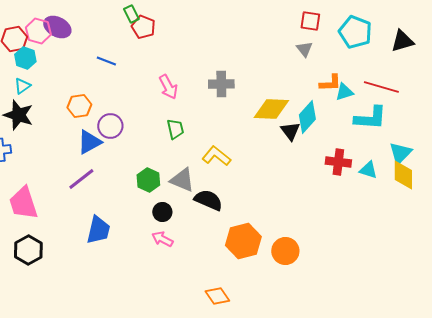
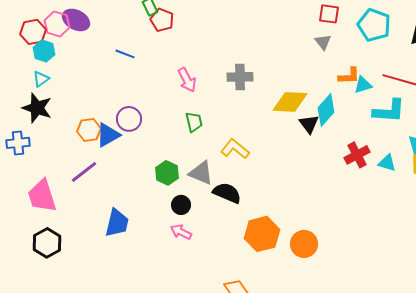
orange hexagon: (79, 106) -> (89, 130), moved
red cross: (338, 162) -> (357, 155), turned -35
purple line: (81, 179) -> (84, 172), moved

